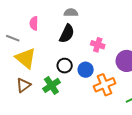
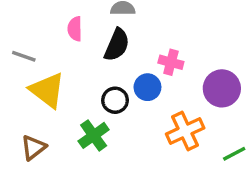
pink semicircle: (34, 23) -> (75, 29), moved
blue circle: (86, 70) -> (147, 87), moved
brown triangle: (23, 85) -> (33, 148), moved

